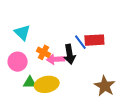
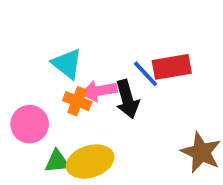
cyan triangle: (22, 33) -> (67, 64), moved
pink arrow: (56, 59) -> (99, 91), moved

